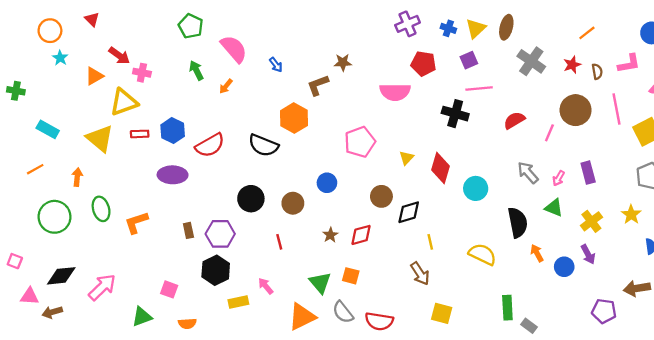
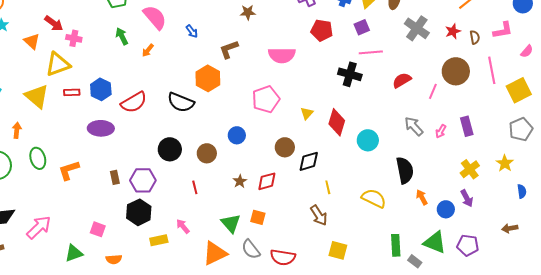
brown star: (343, 62) -> (248, 12), moved
orange triangle: (94, 76) -> (32, 41), turned -48
pink semicircle: (395, 92) -> (282, 55), moved
green triangle: (554, 208) -> (435, 242), moved, size x1.4
brown arrow: (637, 288) -> (510, 228), size x0.7
purple pentagon: (604, 311) -> (468, 245), moved

